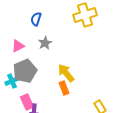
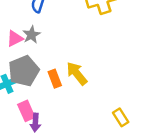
gray star: (45, 43) -> (32, 35), moved
orange rectangle: (64, 88) -> (55, 79), moved

